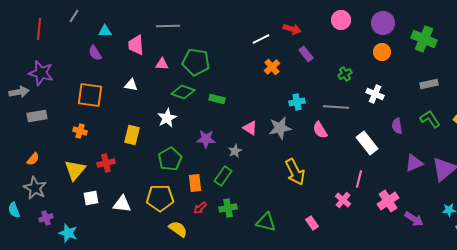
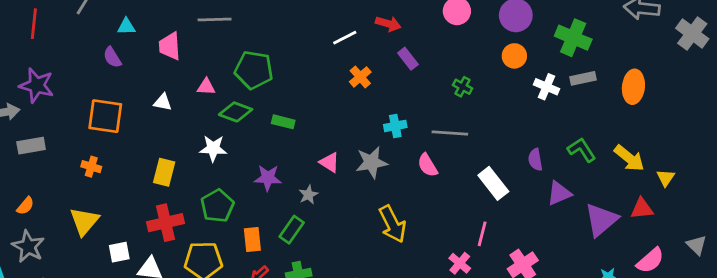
pink triangle: (162, 64) -> (206, 87), moved
green cross: (345, 74) -> (463, 87), turned -32
gray rectangle: (429, 84) -> (583, 78), moved
white cross: (375, 94) -> (547, 87), moved
white star: (167, 118) -> (213, 148), turned 30
red cross: (106, 163) -> (166, 223), moved, size x1.4
purple triangle: (414, 163) -> (559, 193), moved
white square: (91, 198) -> (119, 252), moved

